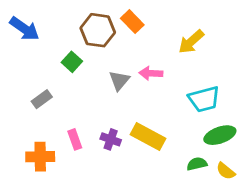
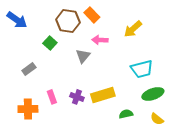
pink arrow: (151, 73) -> (100, 40), moved
yellow rectangle: (148, 137) -> (103, 95), turned -45
green semicircle: (197, 164) -> (126, 114), moved

